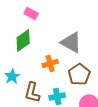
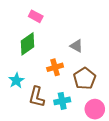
gray triangle: (71, 42) -> (76, 46), size x0.6

